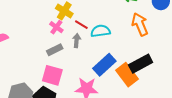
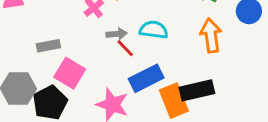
red line: (81, 25) -> (125, 48), moved
gray arrow: (77, 40) -> (117, 34), turned 64
gray rectangle: (55, 50) -> (48, 46), moved

